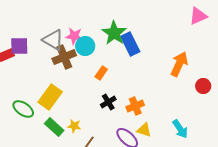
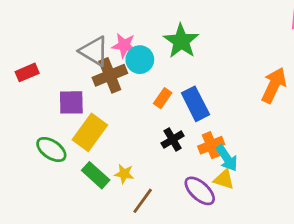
blue rectangle: (130, 44) -> (195, 104), moved
purple square: (19, 46) -> (71, 102), moved
cyan arrow: (180, 129) -> (227, 158), moved

